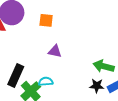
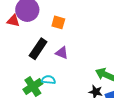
black rectangle: (16, 76) -> (38, 49), moved

